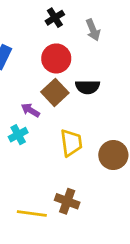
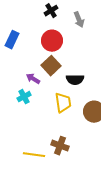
black semicircle: (88, 87) -> (75, 80), moved

